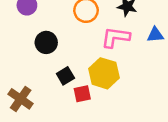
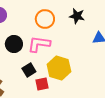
pink L-shape: (116, 37) -> (39, 44), moved

